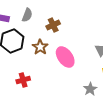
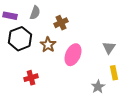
pink ellipse: (65, 57) -> (73, 55), turned 60

